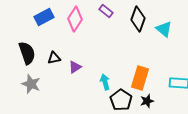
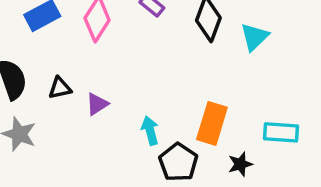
cyan triangle: (164, 29) -> (254, 37), turned 36
black star: (147, 101) -> (240, 164), moved

